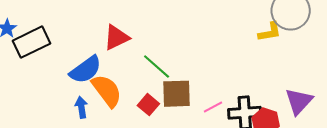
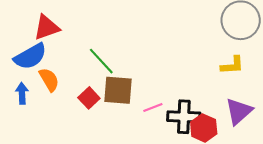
yellow L-shape: (270, 32) -> (232, 65), moved
red triangle: (116, 37) -> (47, 28), moved
orange semicircle: (107, 91) -> (49, 80), size x0.7

